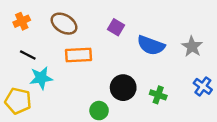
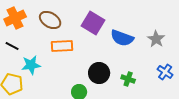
orange cross: (22, 21) -> (15, 18), size x1.5
purple square: (116, 27) -> (93, 23), size x1.6
black line: (28, 55) -> (12, 46), moved

